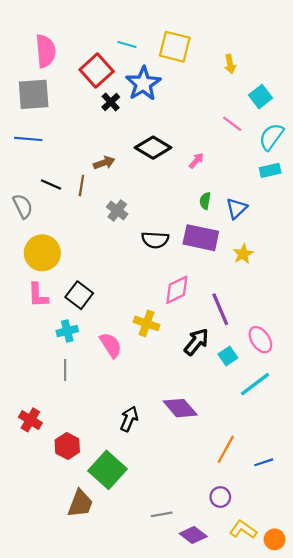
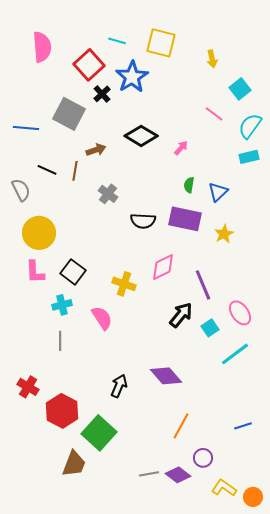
gray square: (34, 94) -> (69, 114), moved, turned 32
yellow cross: (146, 323) -> (124, 284), moved
red hexagon: (67, 446) -> (62, 411), size x1.4
orange line: (226, 449) -> (181, 426), moved
purple diamond: (193, 535) -> (178, 475), moved

